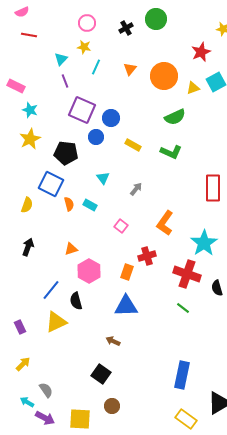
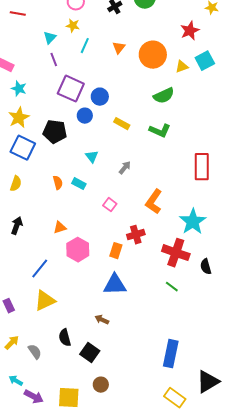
blue square: (51, 184) -> (23, 148), moved
black semicircle: (76, 301) -> (65, 338), moved
gray semicircle: (46, 390) -> (35, 352), moved

